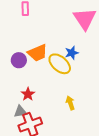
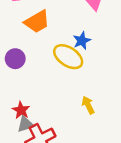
orange trapezoid: (38, 53) -> (37, 22), moved
red star: (28, 94) -> (21, 110), moved

